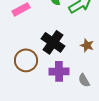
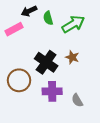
brown star: (87, 45) -> (72, 57), moved

